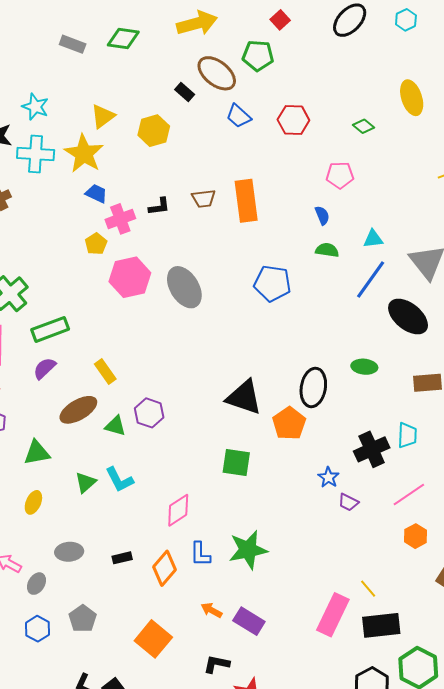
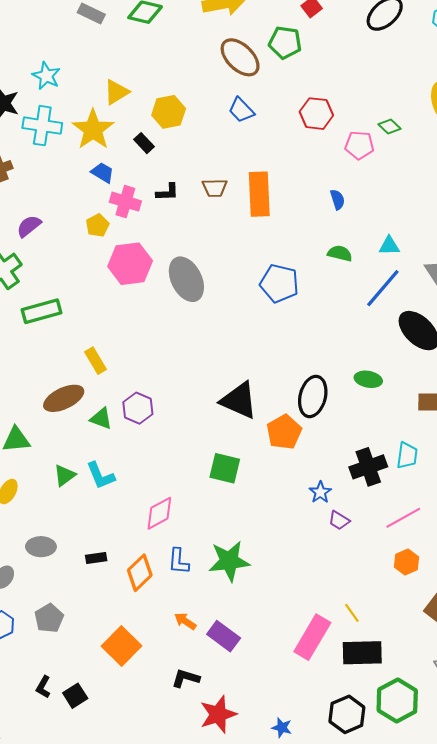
black rectangle: (185, 92) -> (144, 143), moved
blue trapezoid: (239, 116) -> (241, 110), moved
pink pentagon: (340, 175) -> (359, 145), moved
blue semicircle: (322, 215) -> (337, 200), moved
pink cross: (120, 219) -> (125, 202), turned 32
purple semicircle: (45, 368) -> (29, 226), moved

